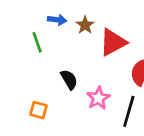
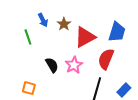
blue arrow: (57, 20) -> (43, 20), turned 56
pink star: (98, 98) -> (74, 65), moved

